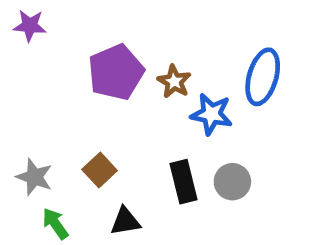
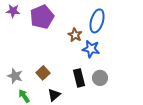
purple pentagon: (116, 72) -> (42, 17), moved
blue ellipse: (263, 77) -> (97, 21), moved
black triangle: (125, 221) -> (54, 95), turned -32

